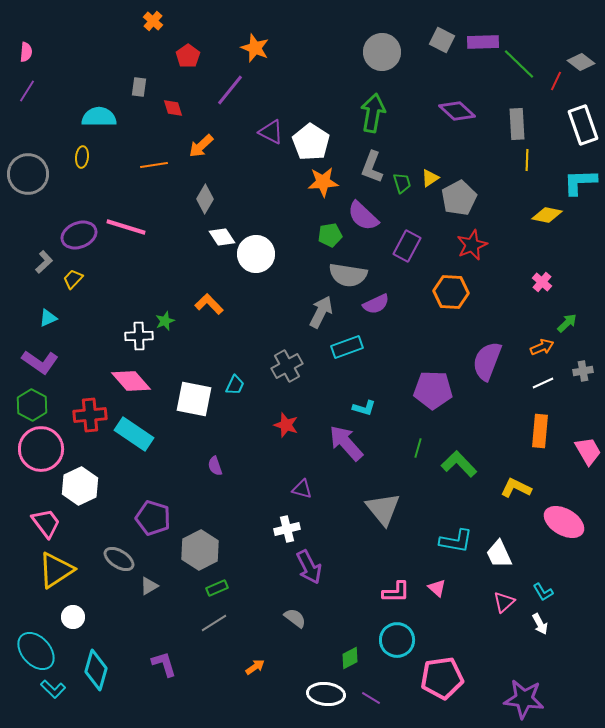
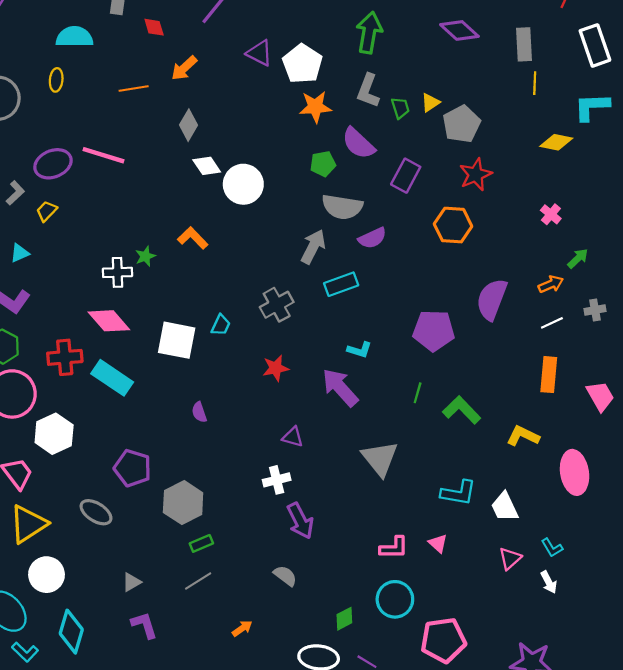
red star: (286, 425) -> (276, 368), turned -30
pink ellipse: (564, 522) -> (575, 472), turned 51
gray triangle: (149, 586) -> (131, 582), moved
white circle: (73, 617) -> (46, 575), size x1.4

